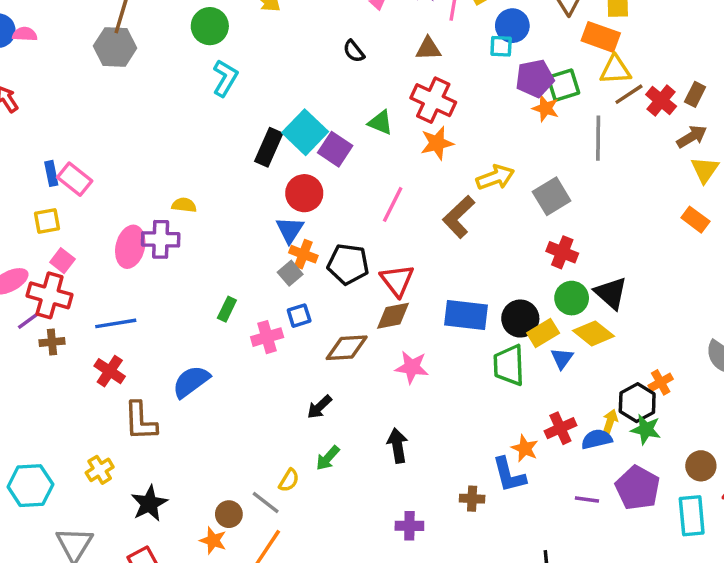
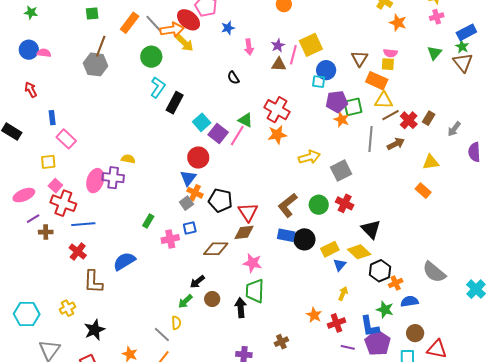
brown triangle: (428, 49) -> (279, 64), moved
cyan square: (305, 132) -> (202, 122), size x0.7
brown arrow: (692, 137) -> (396, 144), moved
black rectangle: (269, 147) -> (175, 103), moved
yellow triangle: (705, 170) -> (431, 162), turned 42
blue rectangle: (51, 173) -> (52, 118), moved
pink line: (393, 204) -> (237, 136), moved
brown L-shape: (459, 217) -> (288, 205), moved
red cross: (50, 295) -> (63, 203), moved
green circle: (572, 298) -> (319, 205), moved
blue rectangle: (466, 315) -> (286, 235), size x0.7
black circle: (520, 319) -> (304, 239), moved
green trapezoid: (509, 365) -> (255, 291), moved
black hexagon: (637, 403) -> (380, 271), moved
yellow arrow: (610, 422) -> (343, 294), moved
red cross: (560, 428) -> (336, 323), moved
blue semicircle: (597, 439) -> (410, 301), moved
green arrow: (328, 458) -> (185, 301), moved
blue L-shape: (509, 475) -> (370, 326), moved
yellow semicircle: (289, 480) -> (176, 323), turned -40
brown cross: (472, 499) -> (281, 342), turned -32
brown circle: (229, 514) -> (212, 299), moved

